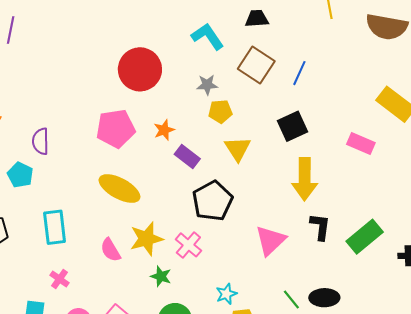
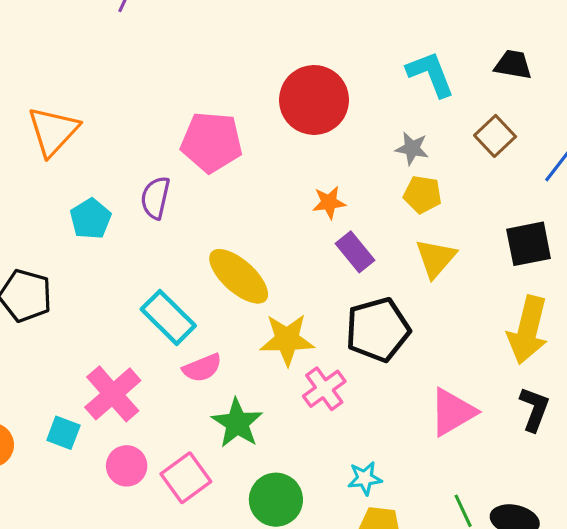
brown square: (256, 65) -> (495, 136), size x0.7
pink pentagon: (116, 129) -> (212, 142), moved
purple semicircle: (41, 141) -> (155, 198), moved
cyan rectangle: (55, 227) -> (168, 317), moved, turned -52
yellow star: (146, 239) -> (287, 340), moved
pink semicircle: (110, 250) -> (202, 368), turned -95
green star: (161, 276) -> (237, 423), moved, size x1.5
pink cross: (59, 279) -> (113, 394), size x1.8

